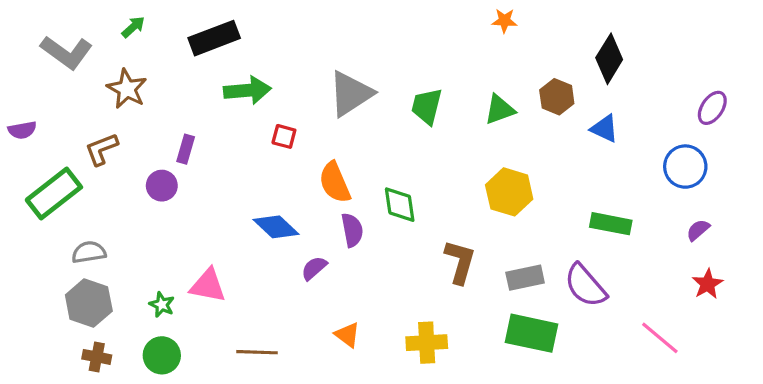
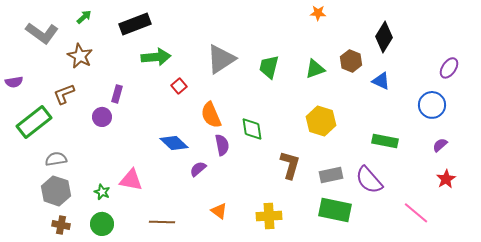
red square: (284, 136) -> (179, 86), turned 35

